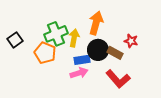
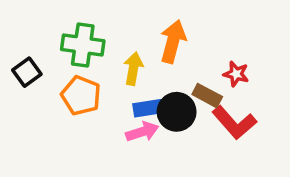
green cross: (56, 34) -> (83, 45), moved, turned 30
black circle: (98, 50) -> (177, 112), moved
red L-shape: (118, 79) -> (234, 123), moved

